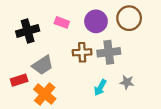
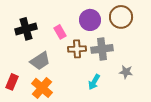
pink rectangle: (62, 22) -> (60, 32), moved, turned 40
red rectangle: (19, 80) -> (12, 82), moved, turned -49
gray star: (127, 82) -> (126, 72), moved

